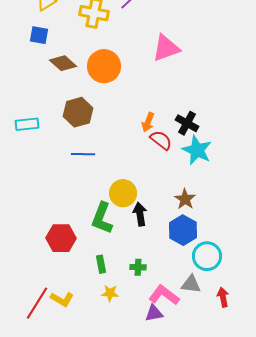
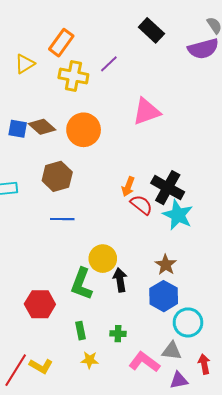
blue square: (39, 35) -> (18, 129), moved
black cross: (187, 123) -> (168, 188), size x1.4
purple triangle: (154, 313) -> (179, 380), moved

